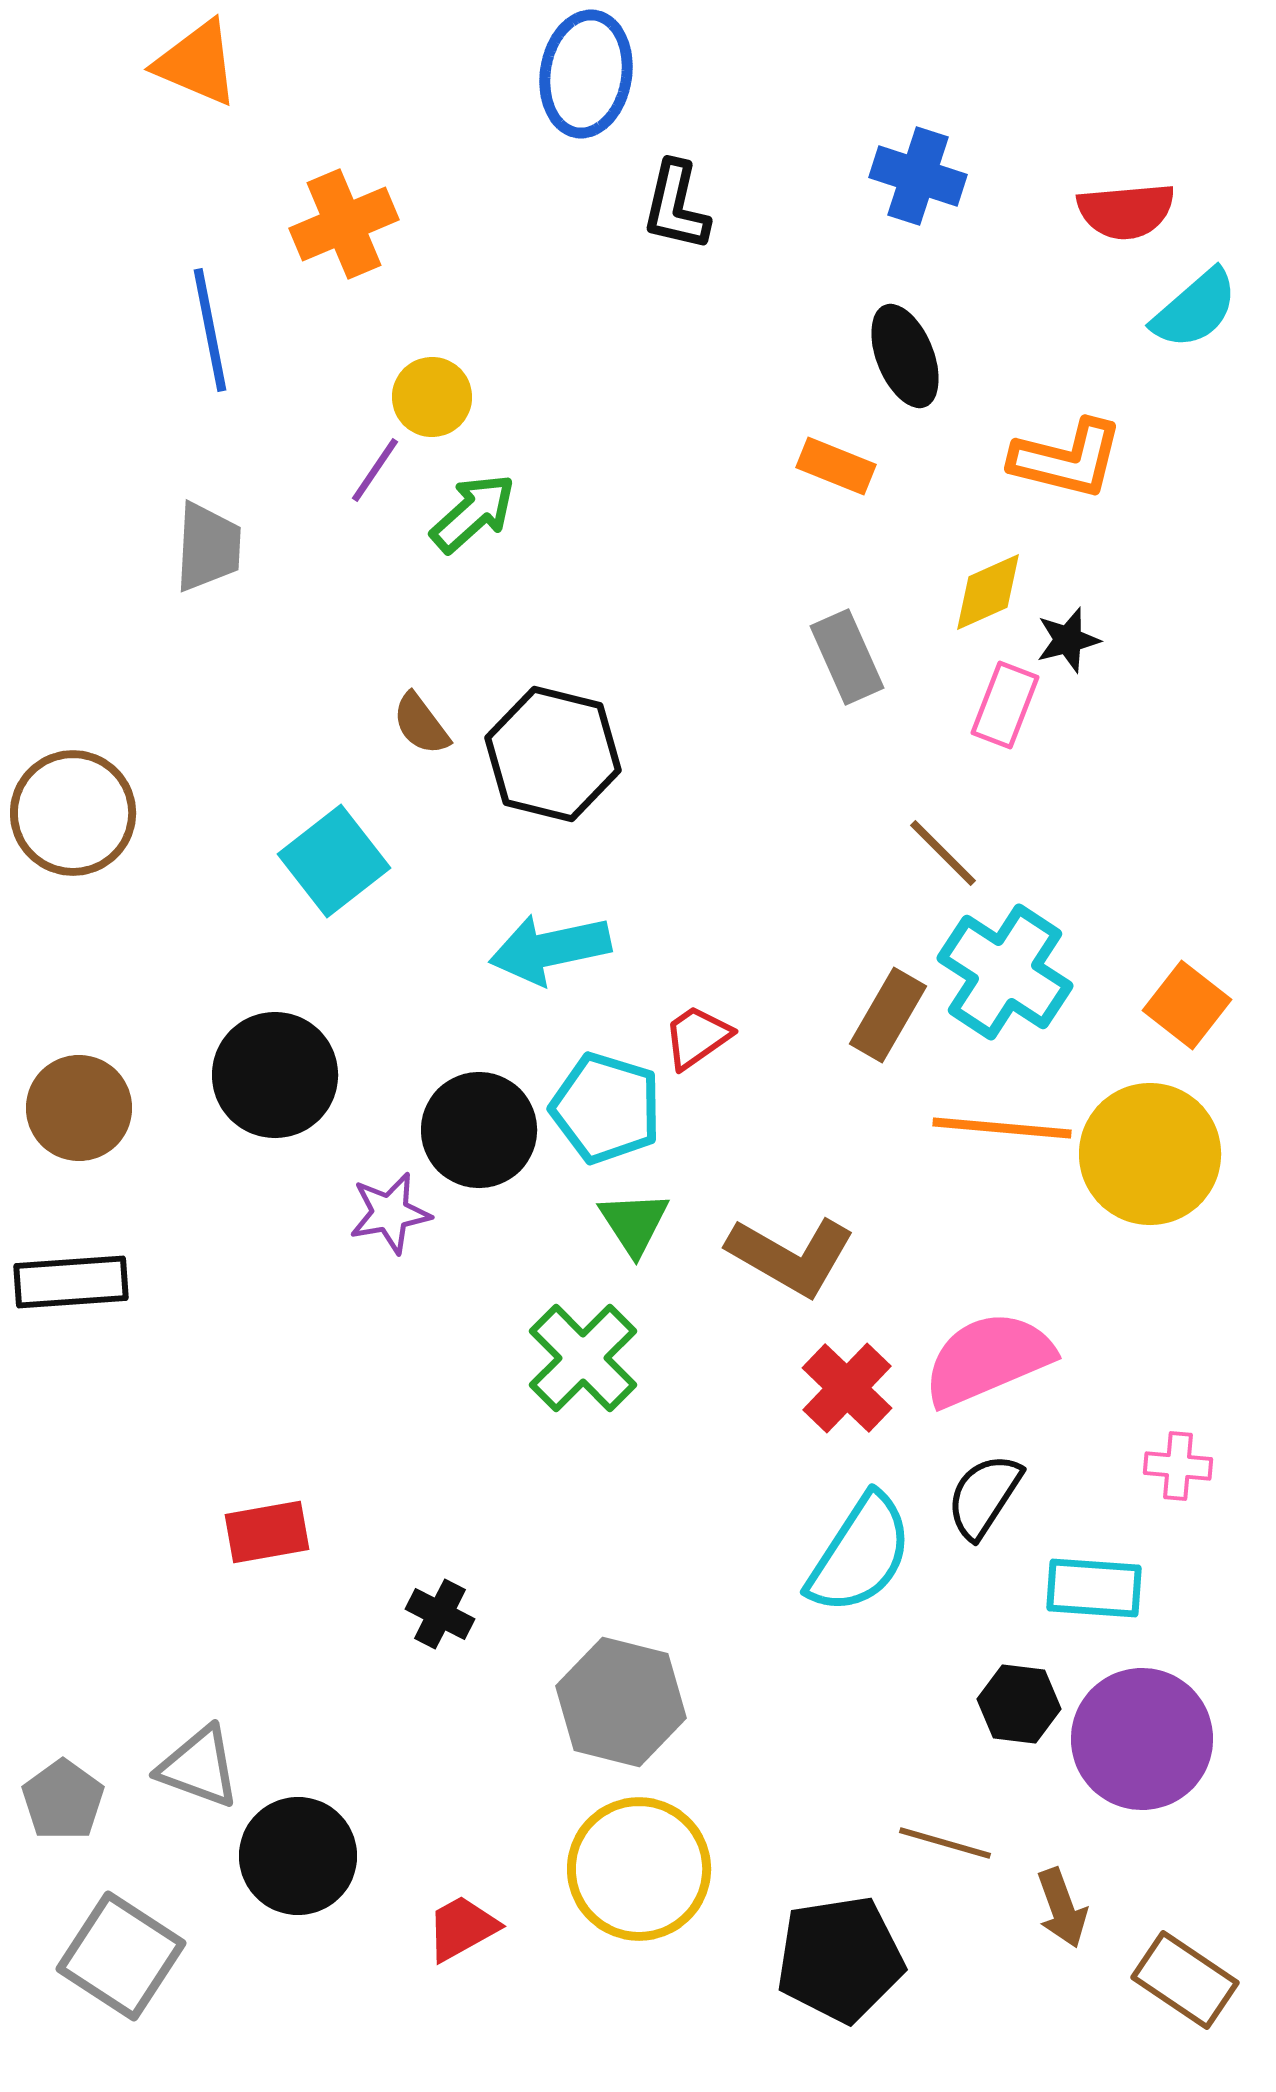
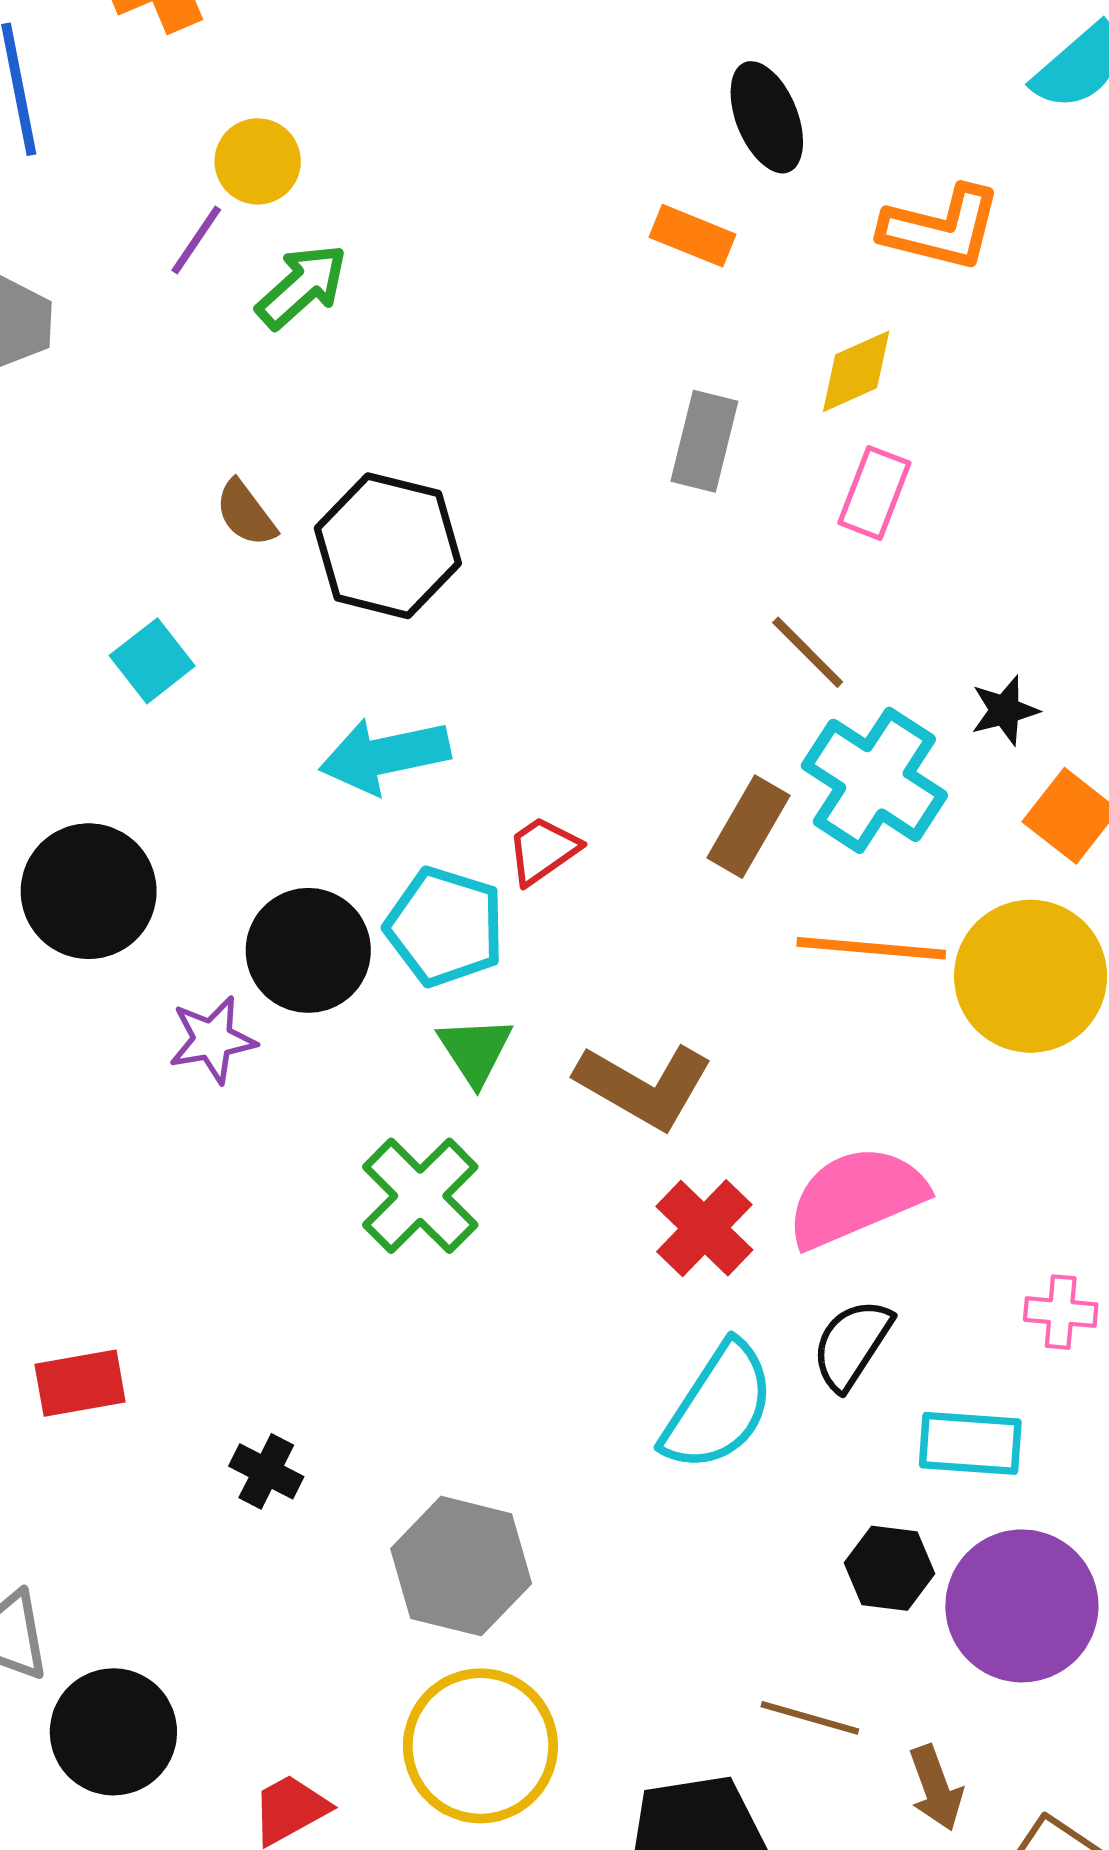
black star: (1068, 640) -> (1005, 710), moved
gray rectangle: (847, 657) -> (704, 441), turned 38
cyan square: (334, 861) -> (152, 661), size x0.7

